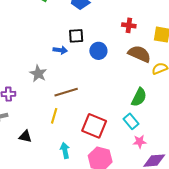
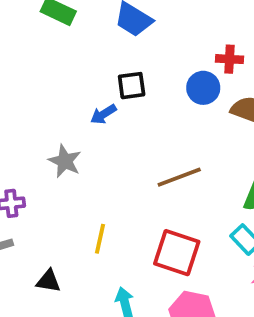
blue arrow: (60, 50) -> (103, 114), turned 144
blue circle: (98, 51) -> (203, 88), moved
brown line: (66, 92) -> (179, 177), moved

